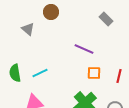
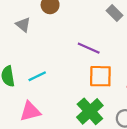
orange square: (94, 73) -> (100, 76), size x1.5

